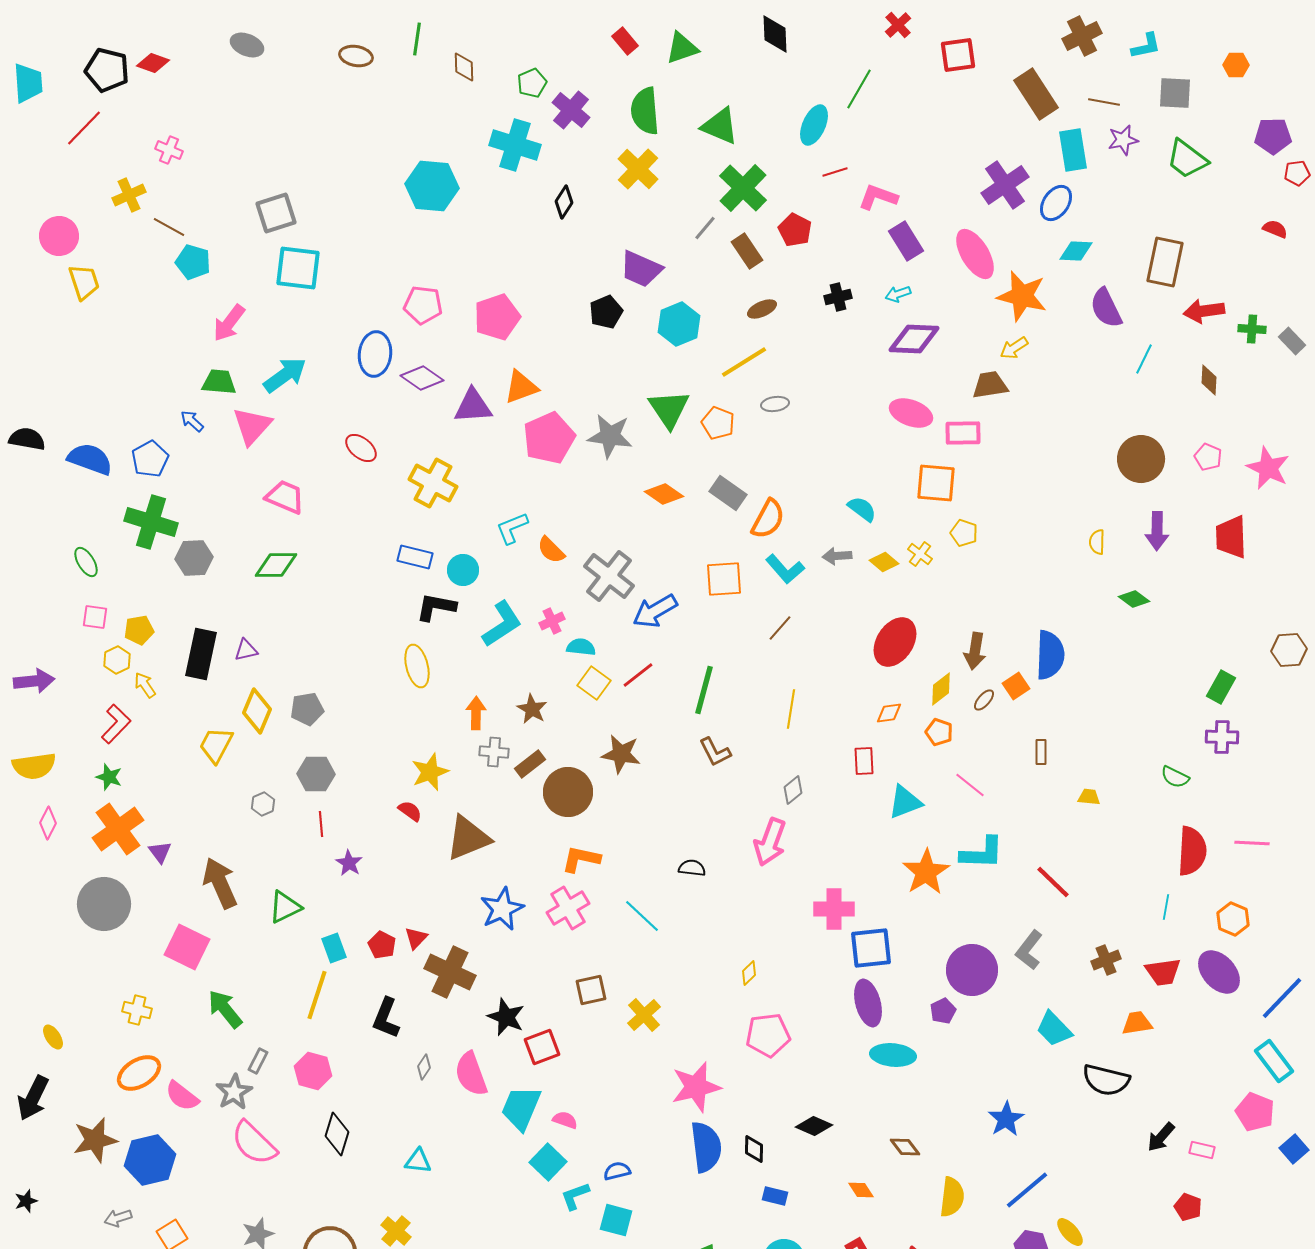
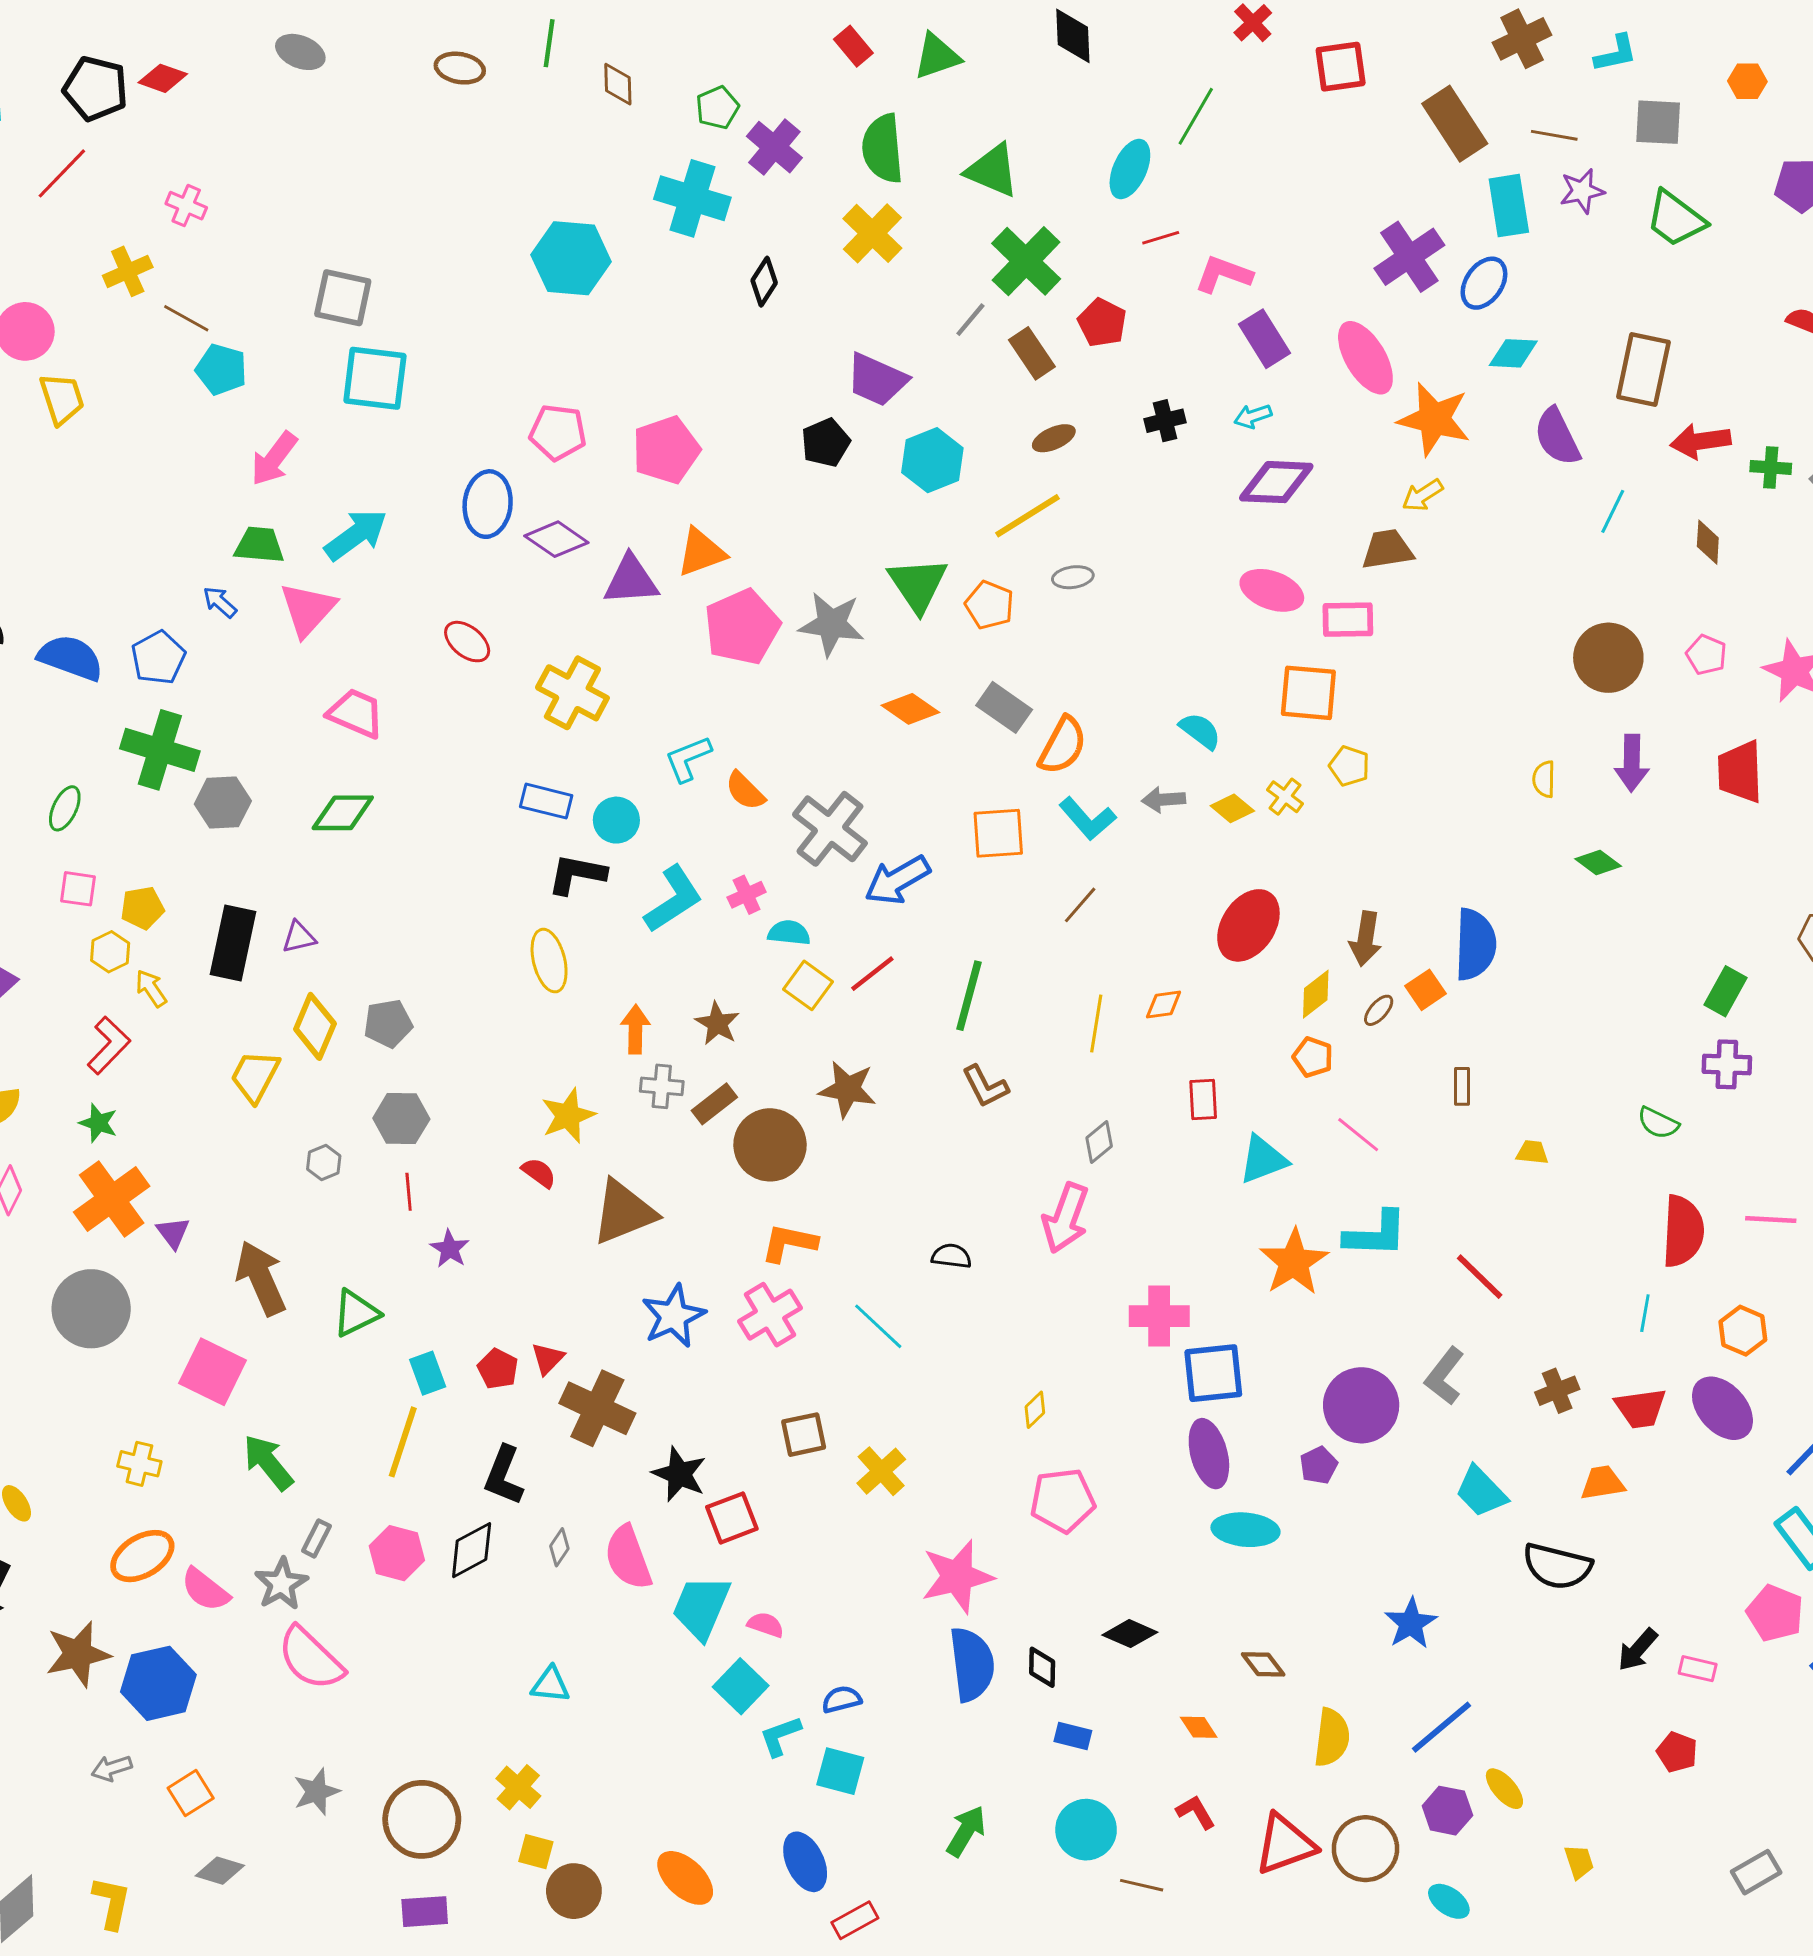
gray square: (276, 213) -> (343, 298), turned 30
green ellipse: (86, 562) -> (65, 808), turned 56
orange diamond: (889, 713) -> (1164, 1004), moved
black diamond: (337, 1134) -> (472, 1550), moved, turned 45

